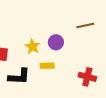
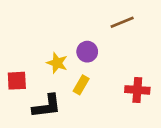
yellow rectangle: (47, 66) -> (81, 85), turned -48

